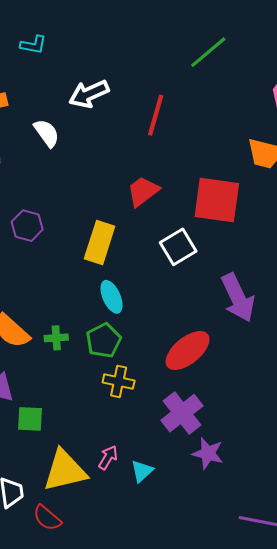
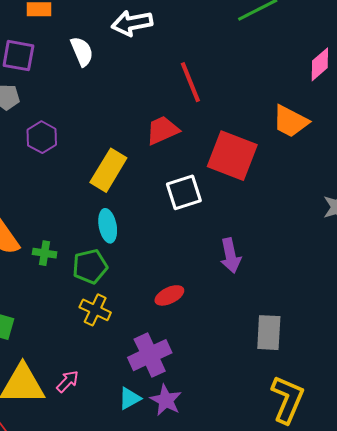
red line: (156, 115) -> (190, 82), moved, turned -51
purple arrow: (238, 298) -> (230, 256), size x0.7
red ellipse: (188, 350) -> (169, 295), size x0.6
cyan triangle: (142, 471) -> (130, 398), moved

